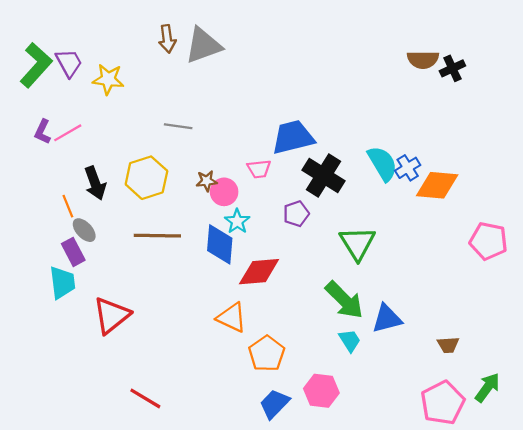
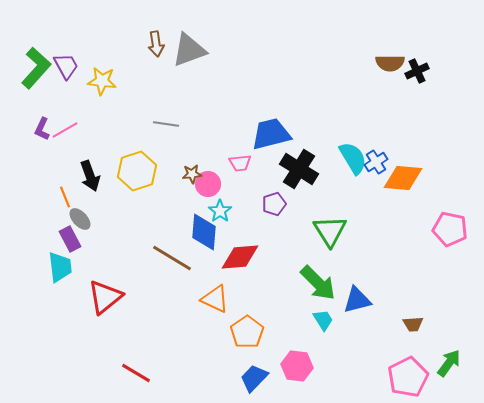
brown line: (157, 236) -> (172, 258), moved, turned 30

